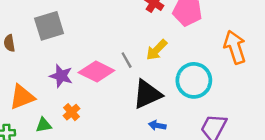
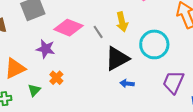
yellow arrow: (157, 50) -> (122, 22), turned -54
pink diamond: (96, 71) -> (68, 28), moved
green triangle: (44, 125) -> (34, 90), turned -32

